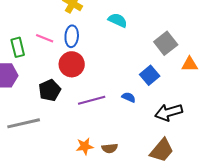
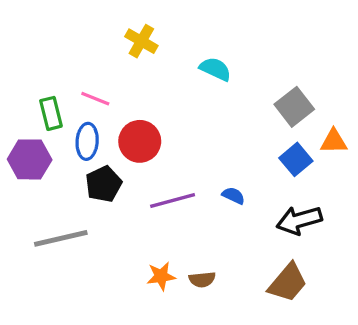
blue ellipse: (72, 36) -> (87, 141), moved
blue square: (150, 75) -> (296, 159), moved

